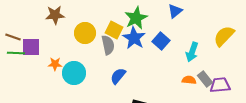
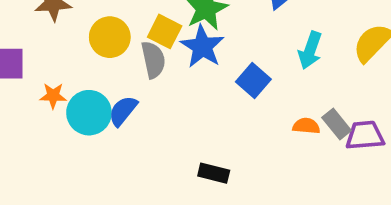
blue square: (161, 41) -> (253, 81), moved
cyan arrow: (192, 52) -> (310, 50), moved
blue semicircle: (118, 76) -> (123, 111), moved

